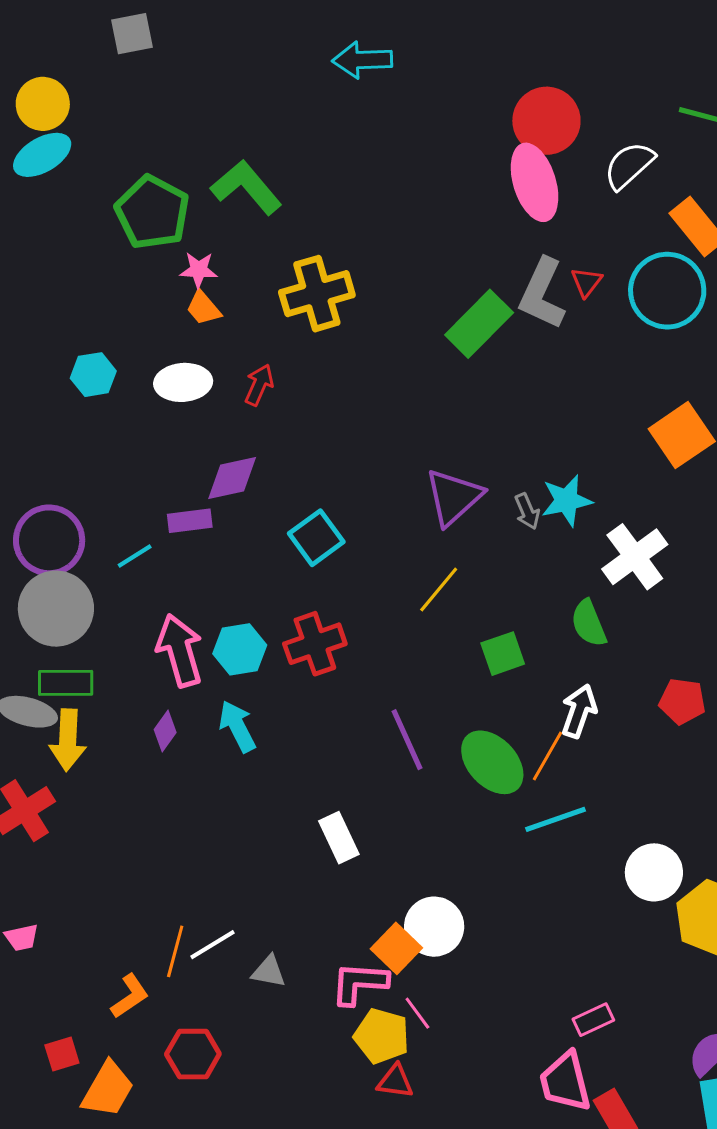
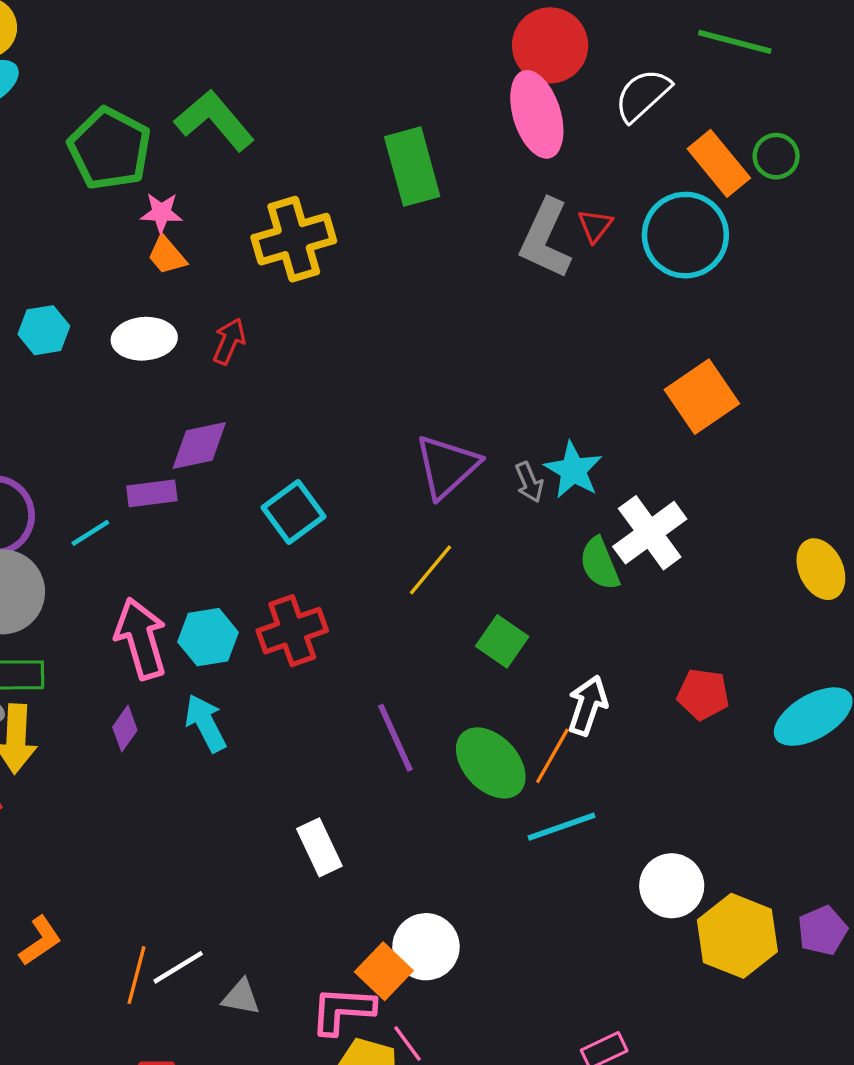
green rectangle: (479, 324) -> (412, 167), moved, turned -60
cyan star: (567, 501) -> (573, 470), turned -30
green semicircle: (589, 623) -> (600, 564), moved
green square: (503, 654) -> (502, 641), turned -36
orange L-shape: (130, 996) -> (40, 941), moved

